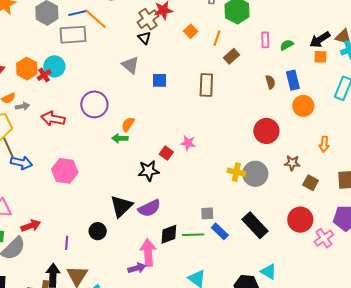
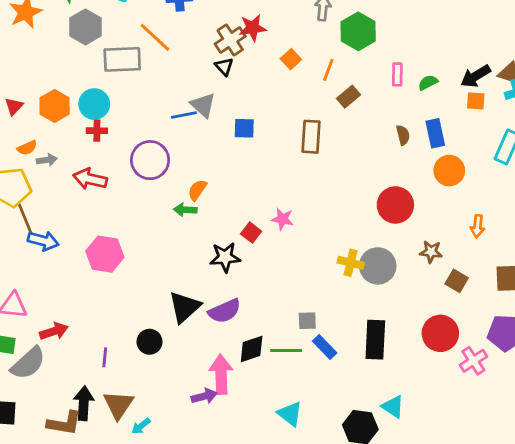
blue line: (77, 13) -> (184, 115), moved
red cross: (44, 75) -> (97, 131), moved, turned 32
black rectangle: (255, 225) -> (375, 340), turned 44

